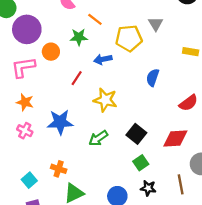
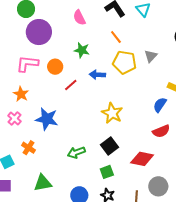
orange line: (95, 19) -> (116, 37), moved
orange circle: (51, 52) -> (55, 67), moved
blue semicircle: (153, 77) -> (160, 105), moved
yellow star: (105, 100) -> (112, 113), moved
green arrow: (98, 138) -> (76, 152), moved
orange cross: (59, 169) -> (28, 148), moved

